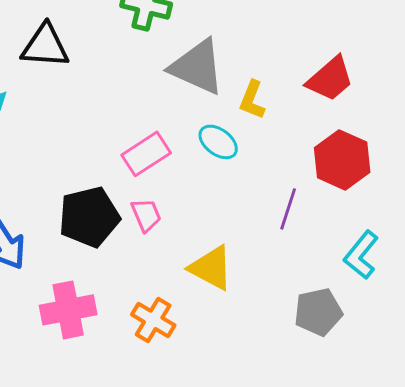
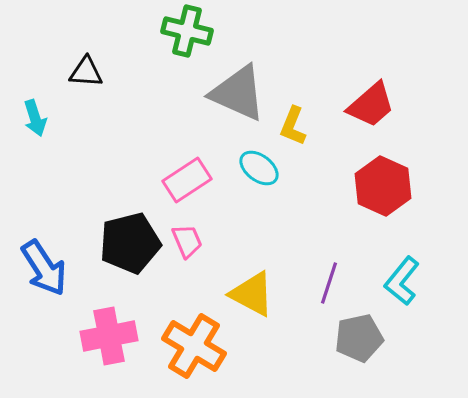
black triangle: (45, 46) -> (86, 72), size x0.7
purple line: (288, 209) -> (329, 283), moved
orange cross: (153, 320) -> (194, 346), size x1.4

